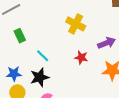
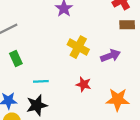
purple arrow: (107, 43) -> (110, 56), moved
cyan line: (43, 56) -> (41, 81), turned -48

